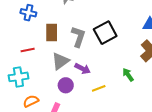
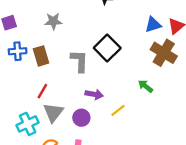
brown rectangle: (52, 33) -> (41, 56), moved
red line: (28, 50) -> (42, 91), moved, turned -32
gray triangle: (60, 61) -> (53, 112), moved

